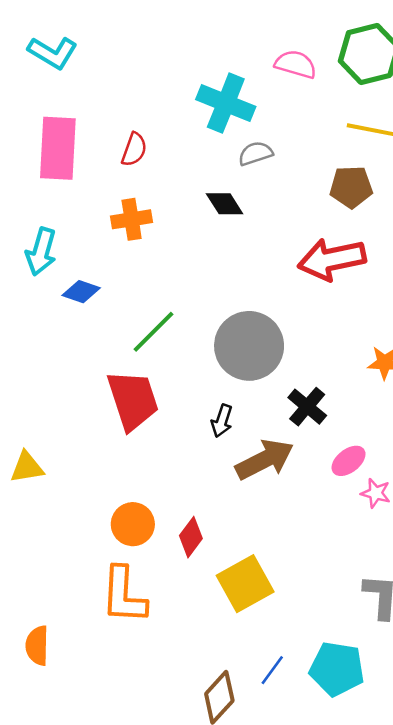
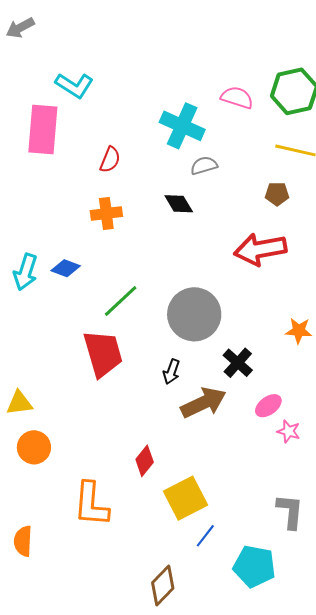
cyan L-shape: (53, 53) -> (74, 85), moved
pink rectangle: (58, 148) -> (43, 129), moved
brown pentagon: (351, 187) -> (277, 194), size x0.7
cyan arrow: (41, 252) -> (25, 272), moved
orange circle: (133, 524) -> (34, 447), moved
blue line: (272, 670) -> (205, 536), moved

